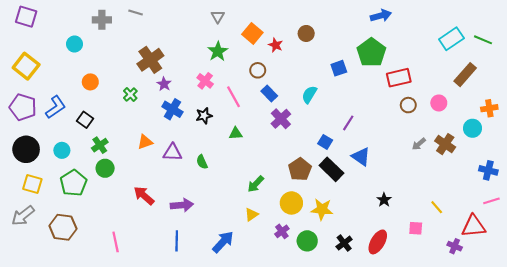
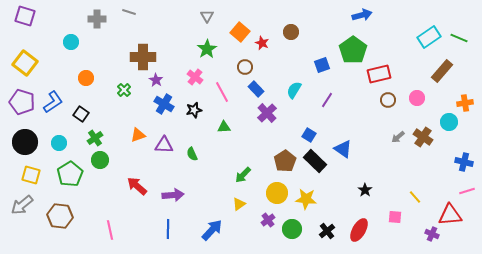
brown cross: (150, 60) -> (143, 57), turned 35
purple line: (348, 123) -> (327, 100), moved

